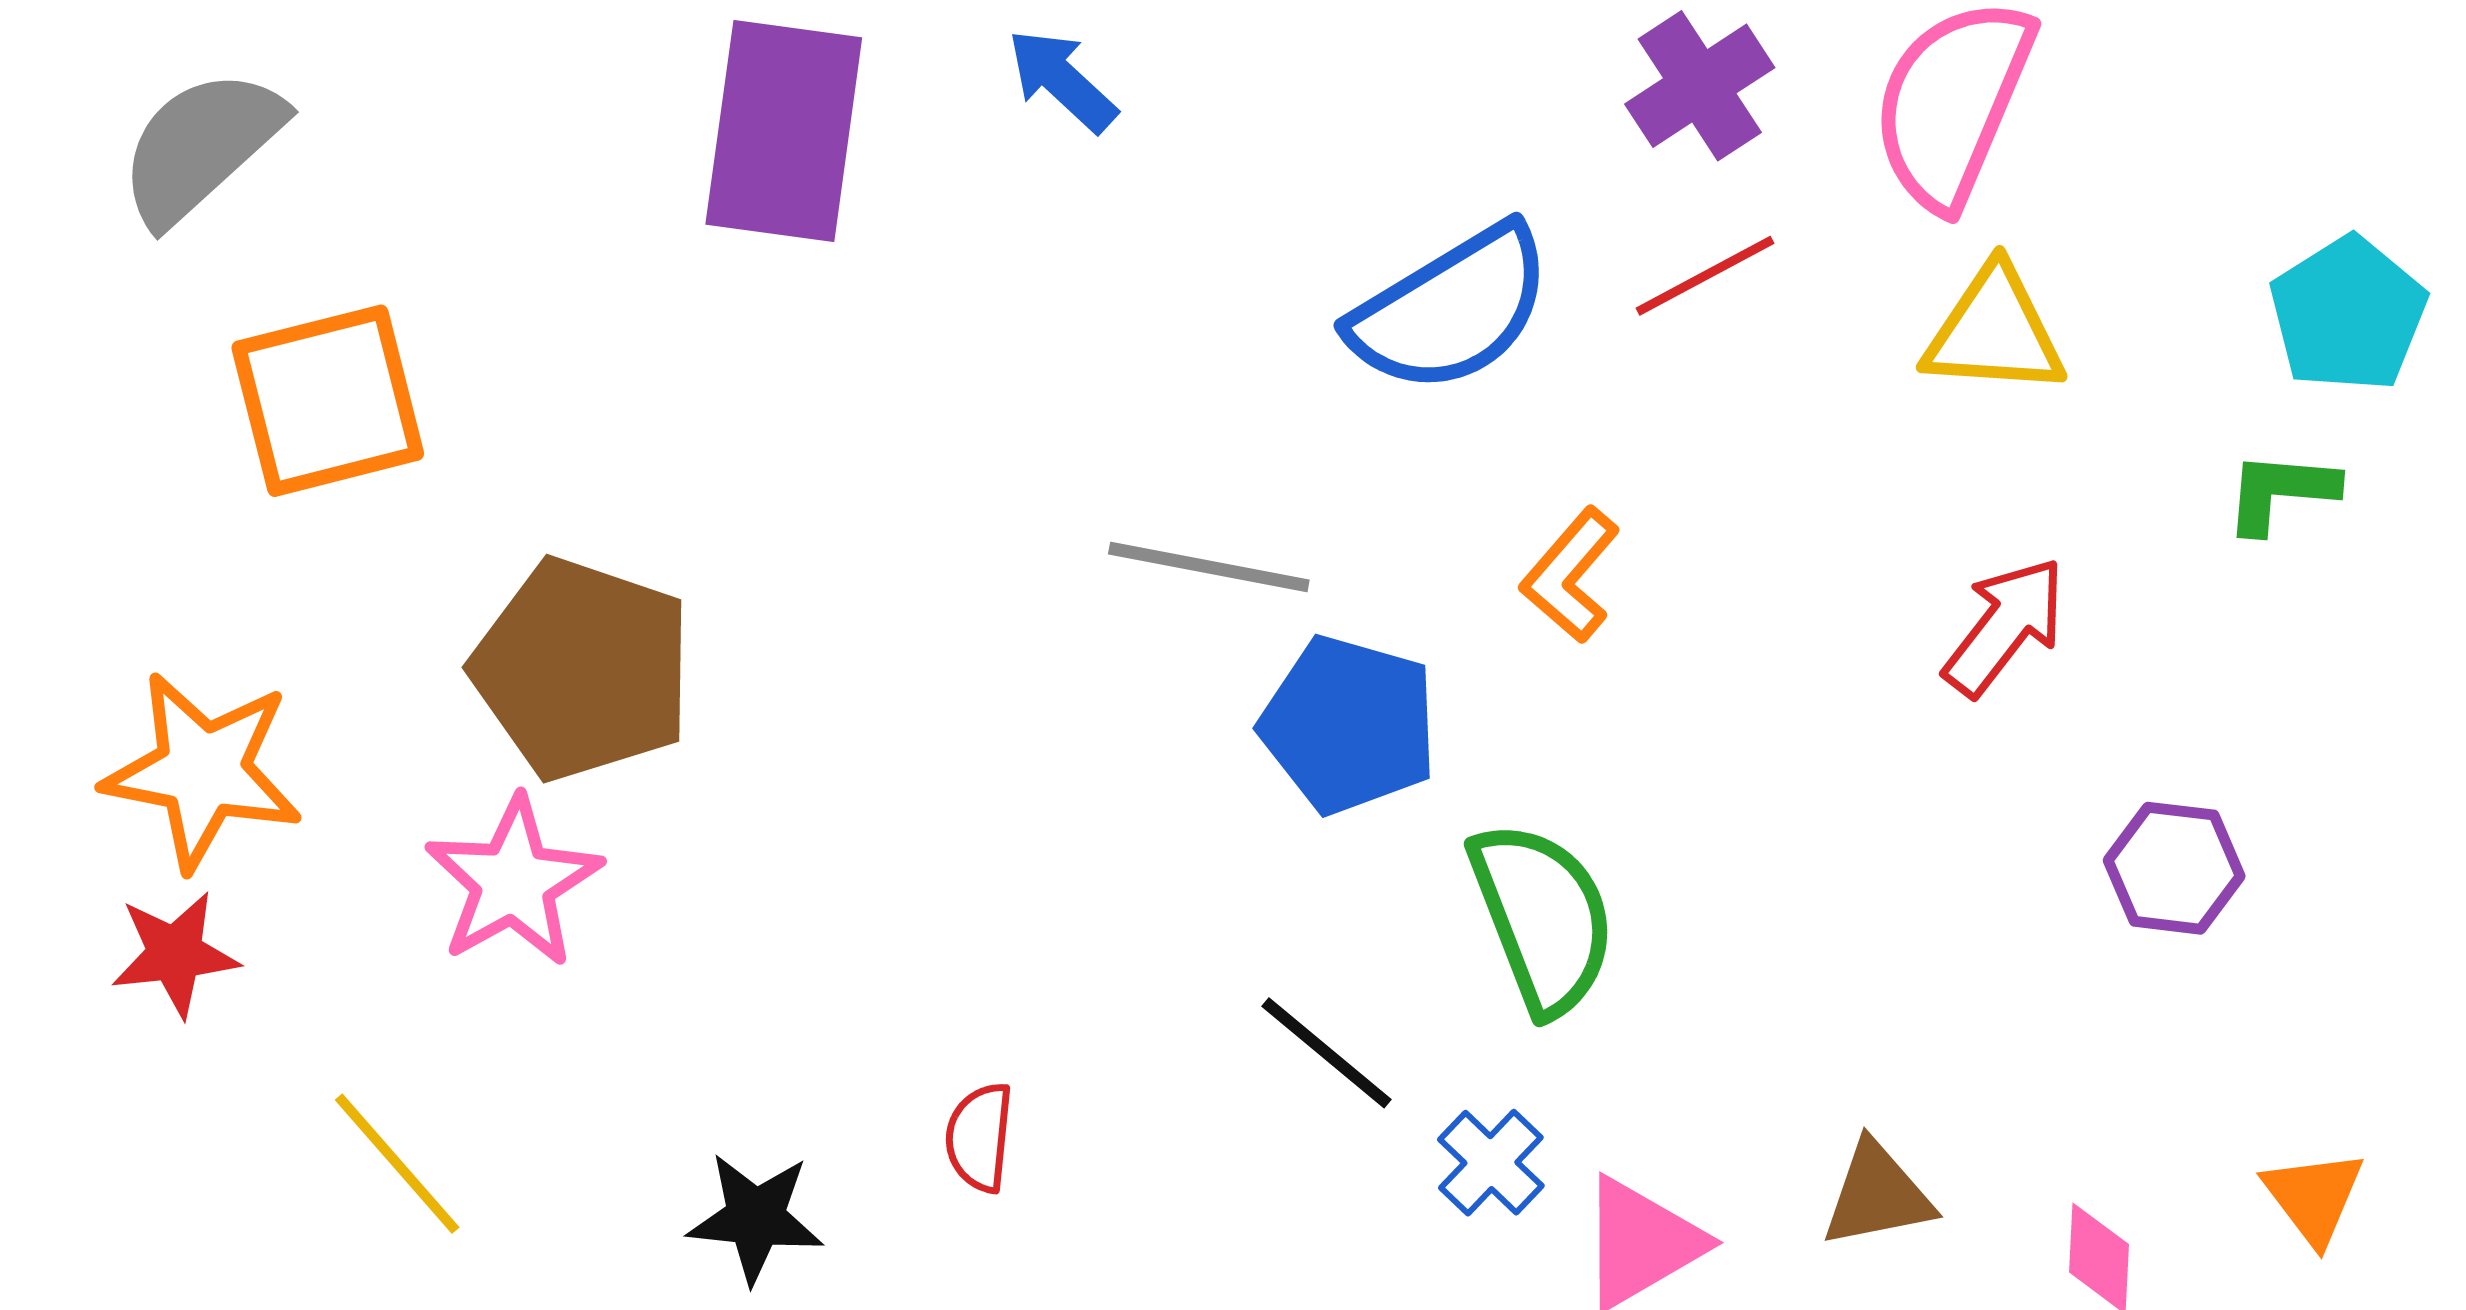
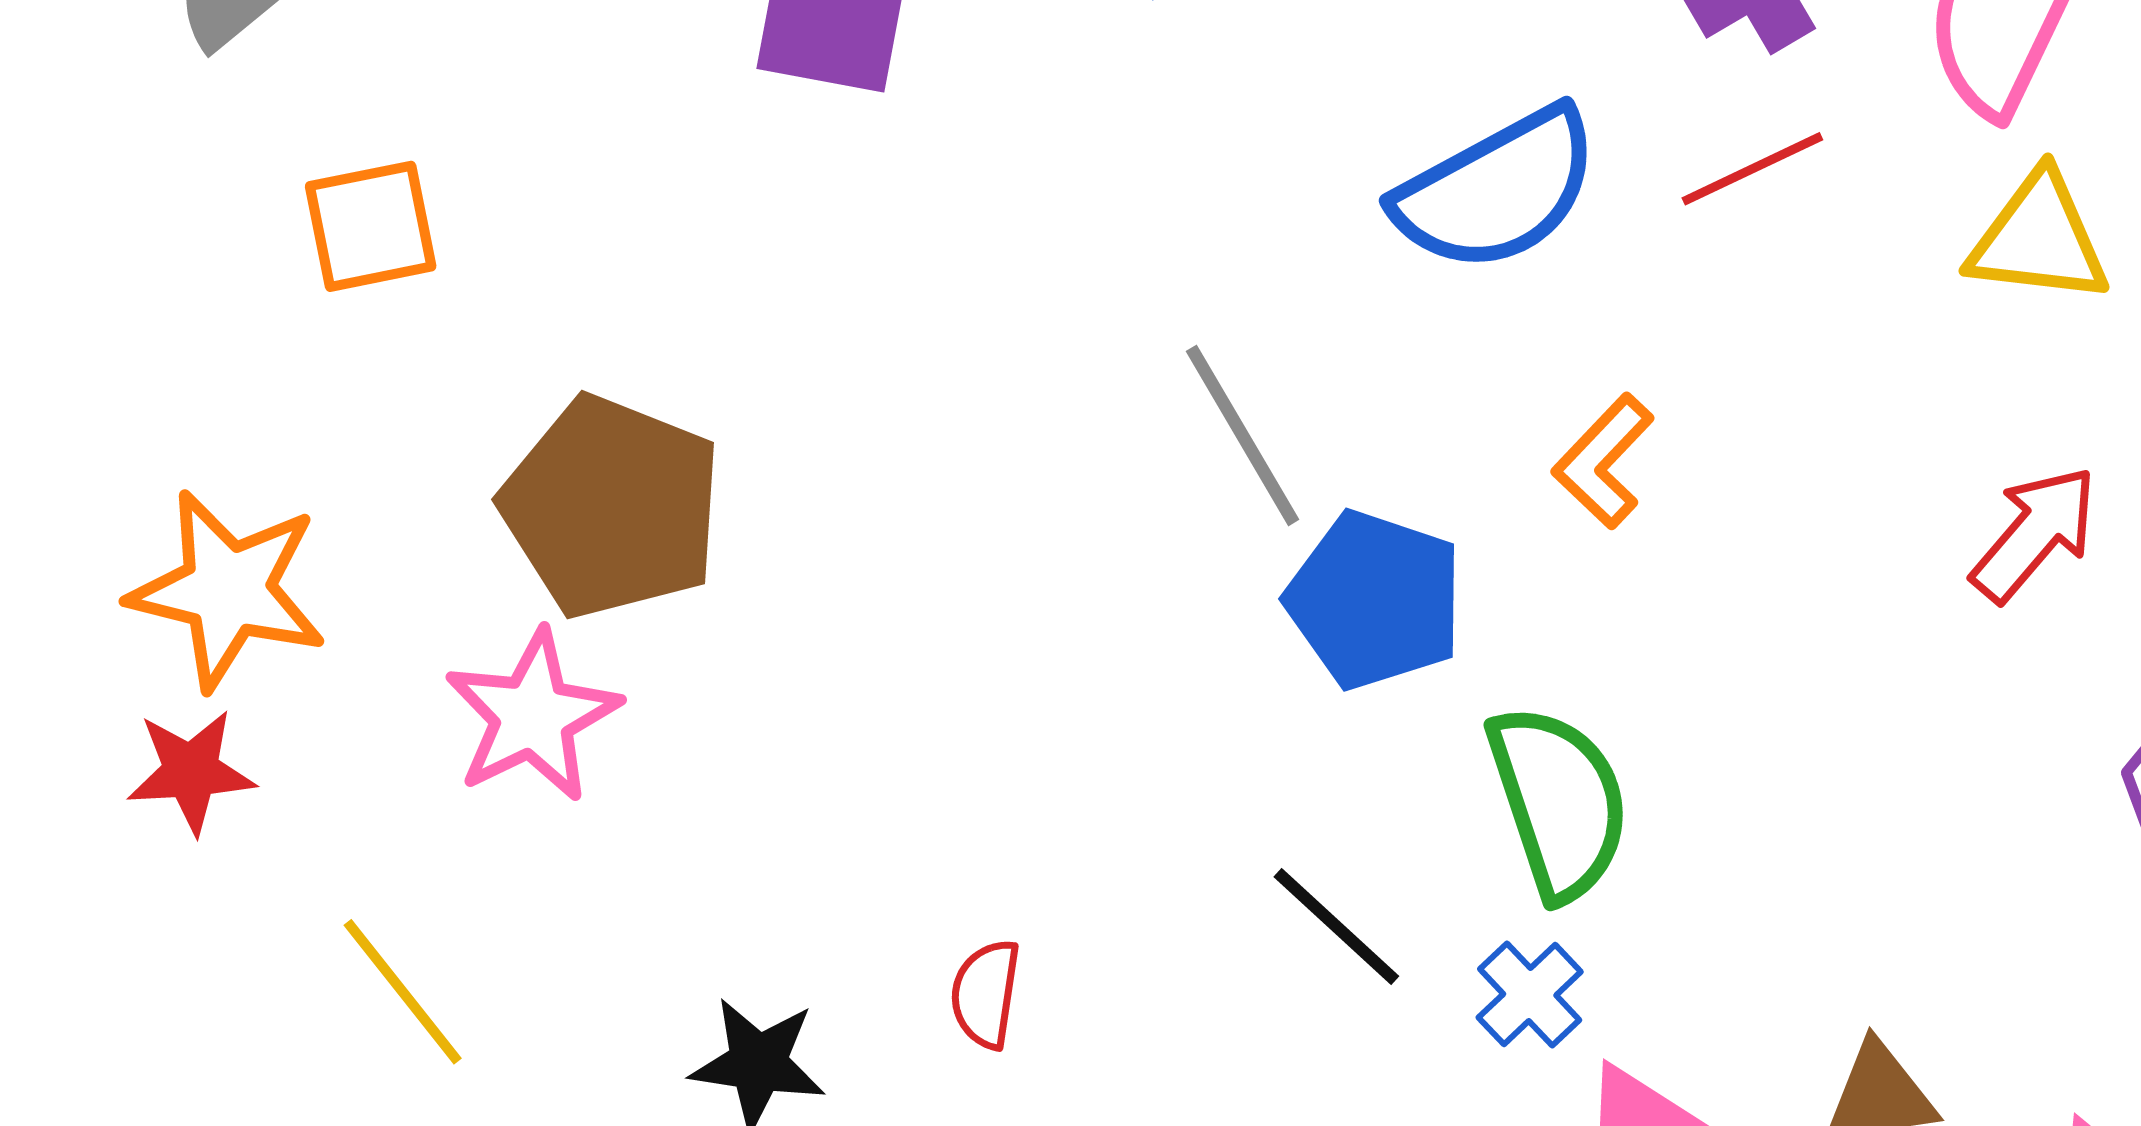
orange square: (328, 401) -> (371, 226), size x0.7
gray line: (1209, 567) -> (1243, 435), turned 46
blue cross: (1491, 1163) -> (1530, 995), moved

